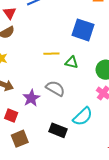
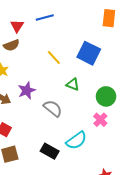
yellow line: (51, 54) -> (54, 57), moved, turned 42
purple star: (31, 98) -> (27, 90), moved

